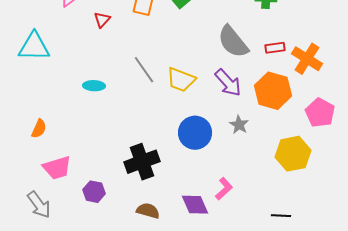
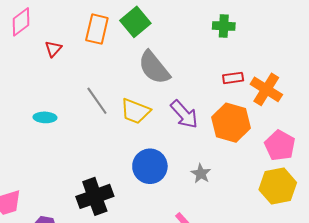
gray semicircle: (233, 42) -> (154, 68), moved
gray star: (239, 125) -> (201, 174), moved
yellow hexagon: (293, 154) -> (278, 186), moved

